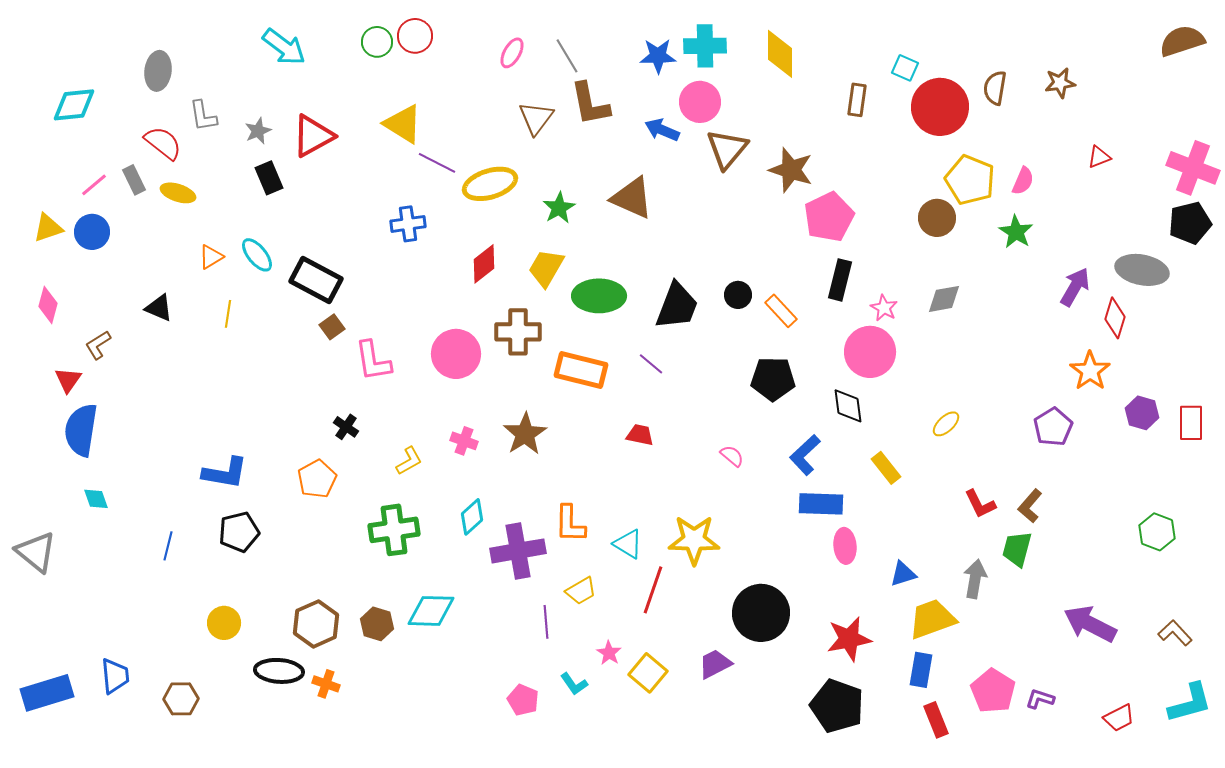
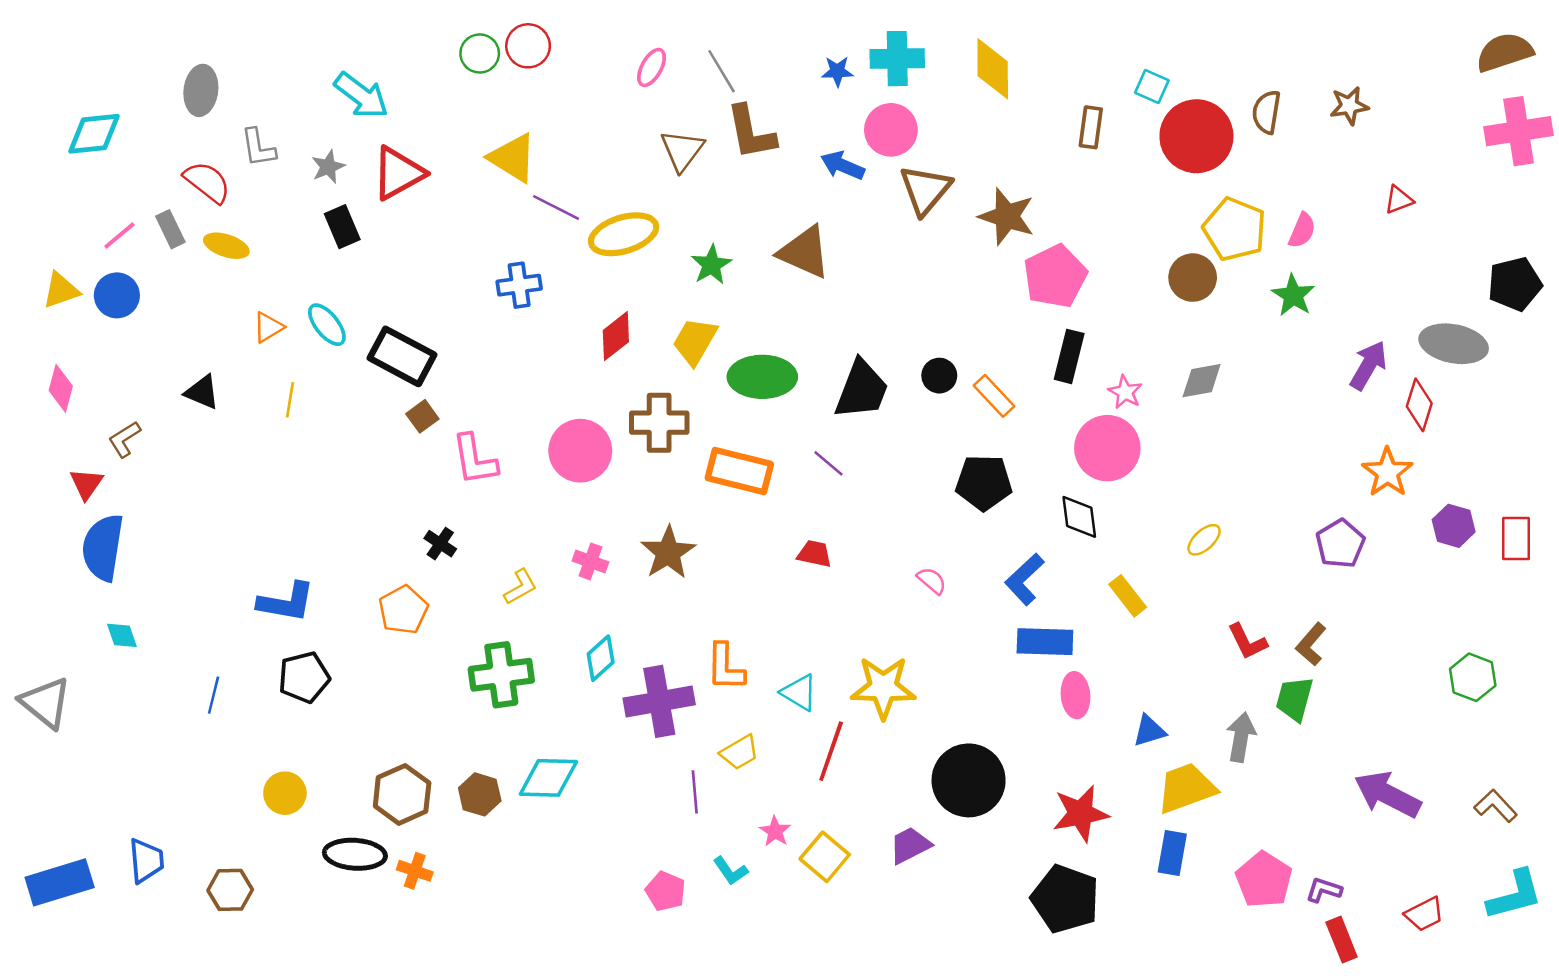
cyan arrow: (284, 47) -> (361, 95), moved
blue star: (658, 56) -> (837, 71), size x0.7
pink cross: (1193, 168) -> (1519, 131), moved, turned -30
red rectangle: (936, 720) -> (1342, 940), moved

